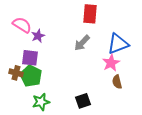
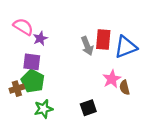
red rectangle: (90, 14) -> (103, 39), moved
gray arrow: (82, 43) -> (87, 46), turned -66
pink star: (111, 63) -> (112, 79), moved
brown cross: (16, 73) -> (17, 89), moved, turned -32

